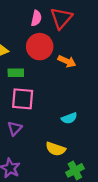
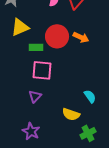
red circle: (40, 47) -> (57, 36), moved
cyan semicircle: (69, 118) -> (90, 96), moved, turned -104

